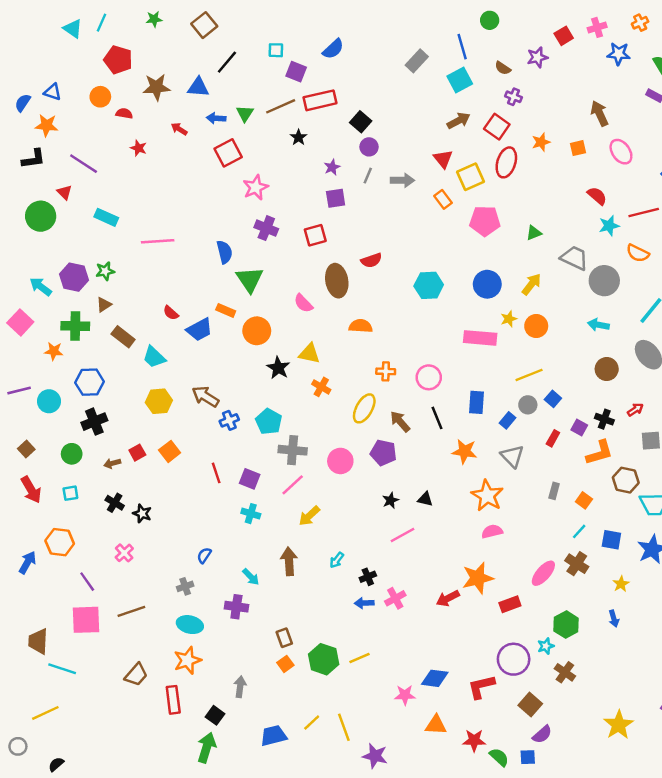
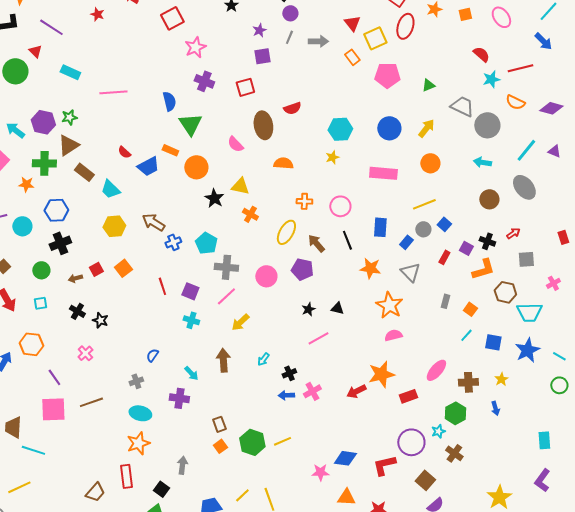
brown triangle: (104, 305) -> (68, 145), size x1.6
yellow star: (509, 319) -> (332, 157), moved
brown cross: (577, 564) -> (468, 382), moved, turned -36
brown trapezoid: (136, 675) -> (95, 492), moved

